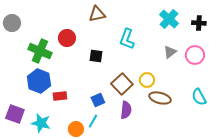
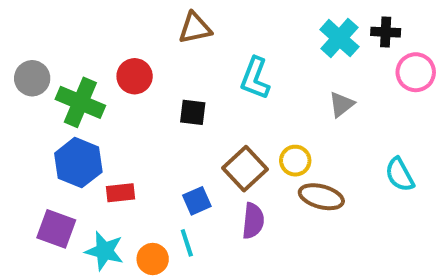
gray circle: (12, 23) -> (32, 78), moved
black cross: (199, 23) -> (386, 32), moved
pink circle: (195, 55) -> (416, 72), moved
cyan semicircle: (199, 97) -> (400, 175), moved
purple square: (15, 114) -> (56, 229), moved
cyan line: (93, 121) -> (187, 243), turned -48
cyan star: (41, 123) -> (104, 251), moved

